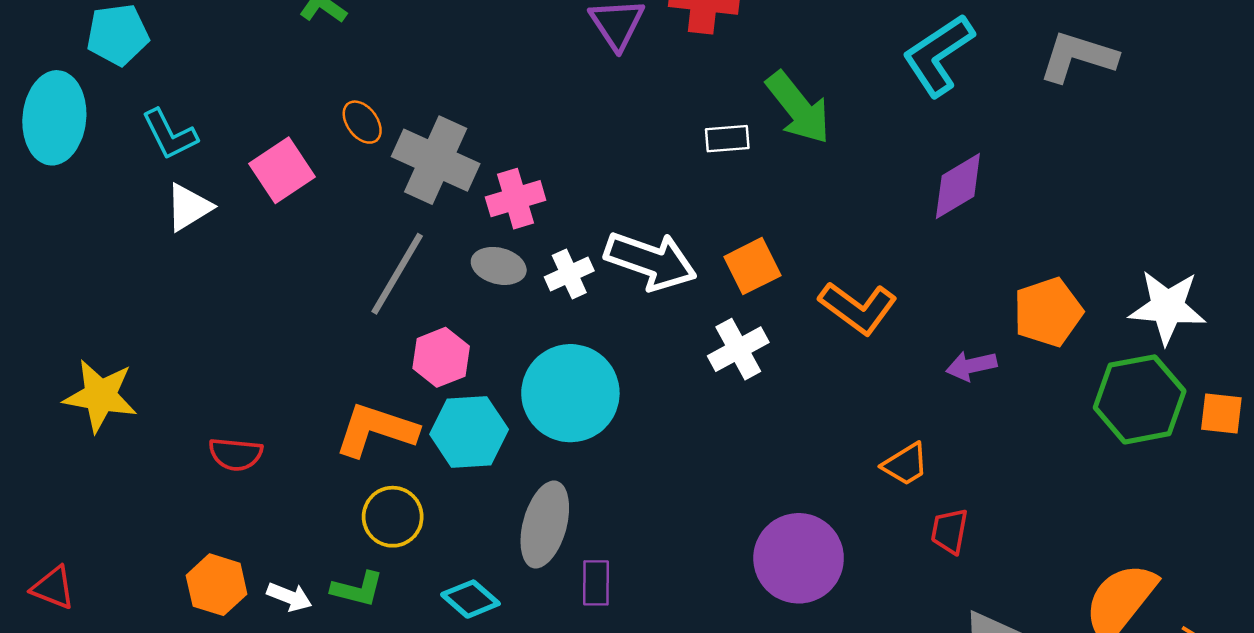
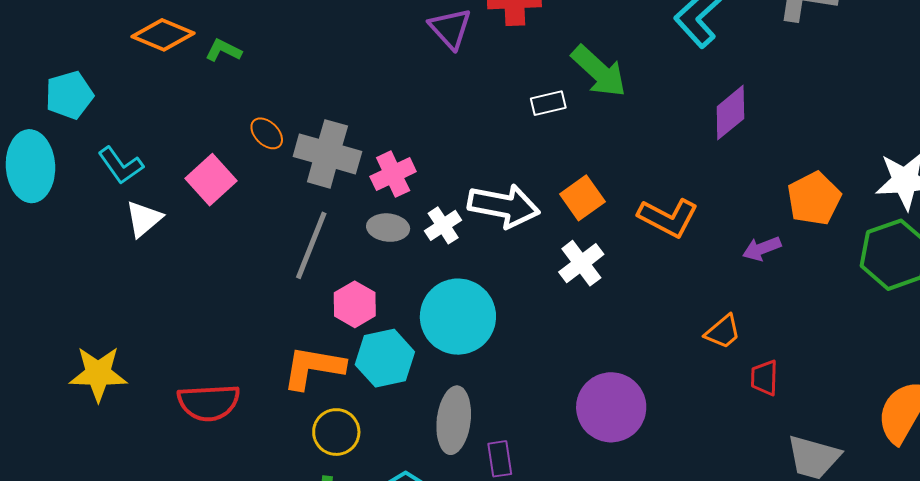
red semicircle: (236, 454) -> (209, 402), size x1.5
purple circle: (799, 558) -> (611, 407), moved

